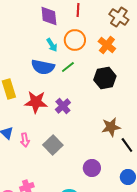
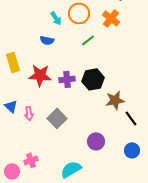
blue semicircle: (43, 67) -> (47, 40), size x0.6
green line: (68, 67) -> (88, 40), moved
black hexagon: (105, 78) -> (93, 79), moved
purple cross: (63, 106) -> (67, 79), turned 35

